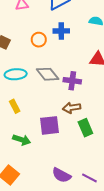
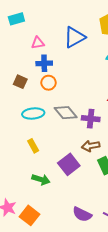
blue cross: (61, 31) -> (44, 63), moved
orange circle: (39, 40) -> (49, 83), moved
purple square: (50, 125) -> (69, 164), turned -30

